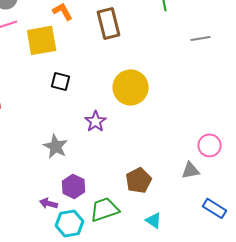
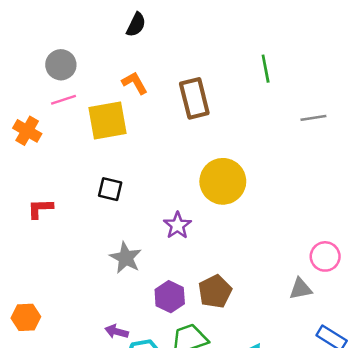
black square: (61, 81) -> (110, 189), moved
brown pentagon: (139, 180) -> (215, 291), moved
purple hexagon: (74, 186) -> (170, 297), moved

